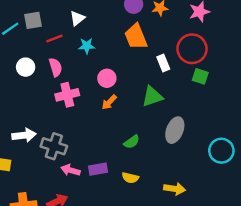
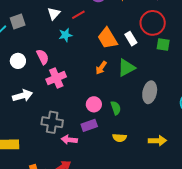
orange trapezoid: (136, 37) -> (107, 38), moved
red line: (54, 38) -> (78, 15), moved
pink circle: (107, 78) -> (94, 104), moved
orange arrow: (109, 102) -> (101, 68), moved
white arrow: (24, 135) -> (23, 96), moved
green semicircle: (132, 142) -> (116, 108), turned -64
purple rectangle: (98, 169) -> (89, 125), moved

